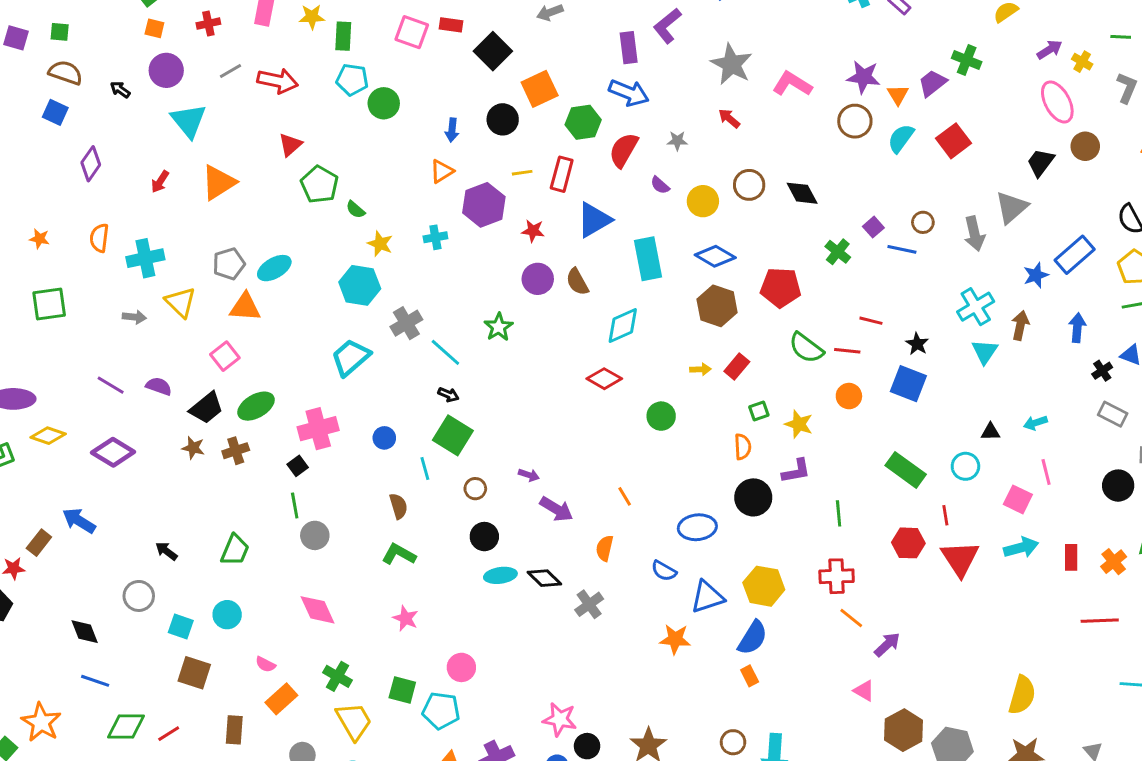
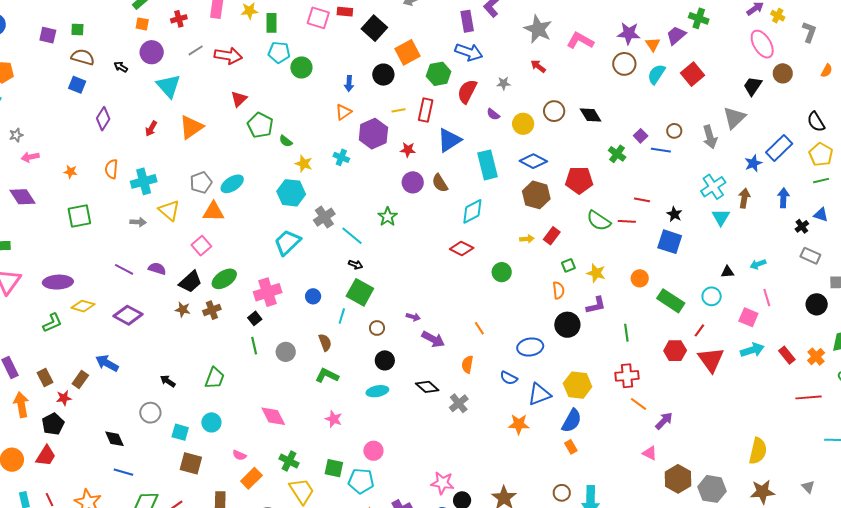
cyan cross: (435, 237) -> (341, 157), turned 35
orange circle: (849, 396) -> (640, 278), moved
cyan line: (425, 469) -> (342, 316), turned 35
red line: (945, 515) -> (699, 330), turned 48
gray circle: (315, 535) -> (286, 352), moved
red rectangle: (1071, 557) -> (787, 355), turned -36
cyan ellipse: (500, 575) -> (377, 391), moved

